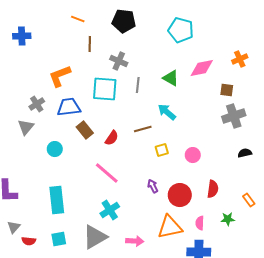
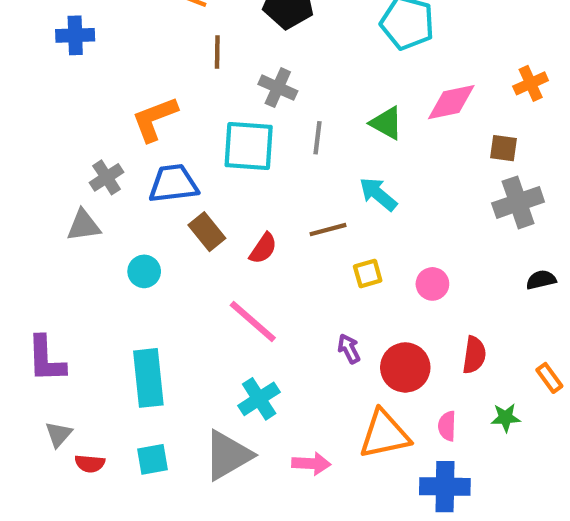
gray triangle: (26, 127) -> (84, 225), turned 42

